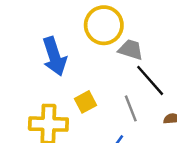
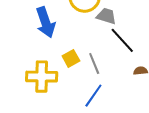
gray line: (131, 108) -> (94, 64), moved

